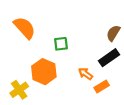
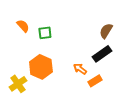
orange semicircle: (25, 28) -> (23, 26), size x0.6
green square: (61, 44) -> (45, 33), moved

